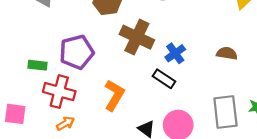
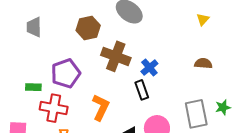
brown semicircle: (227, 53) -> (203, 63), moved
black rectangle: (164, 79) -> (142, 90), turned 42

